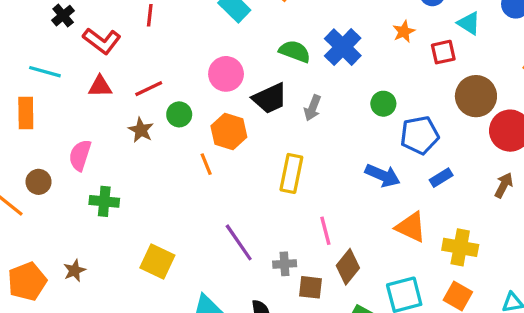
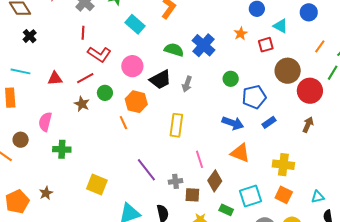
red L-shape: (102, 41) -> (99, 54), moved
orange triangle: (411, 227) -> (240, 153), moved

